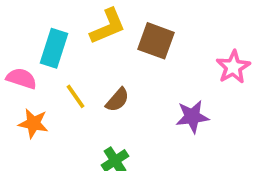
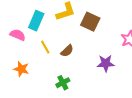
orange star: (33, 123) -> (21, 69), moved

